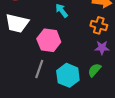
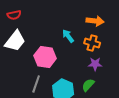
cyan arrow: (62, 11) -> (68, 36), moved
white trapezoid: (17, 23) -> (15, 41), turned -65

